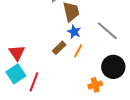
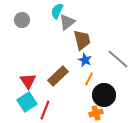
brown rectangle: (59, 48) -> (58, 76), moved, size x1.5
black circle: (113, 67) -> (104, 95), moved
orange cross: (95, 85) -> (96, 113), moved

